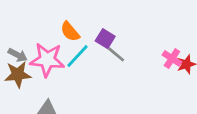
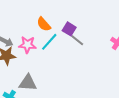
pink star: (47, 60) -> (27, 45), size x0.7

